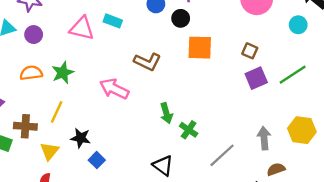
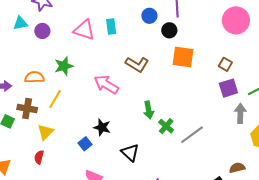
cyan rectangle: (113, 21) -> (111, 26), turned 56
orange semicircle: (31, 73) -> (34, 77), moved
black star: (81, 138) -> (102, 127), moved
gray arrow: (264, 138) -> (240, 113), moved
gray line: (222, 155) -> (192, 135), moved
black triangle: (163, 166) -> (130, 152), moved

